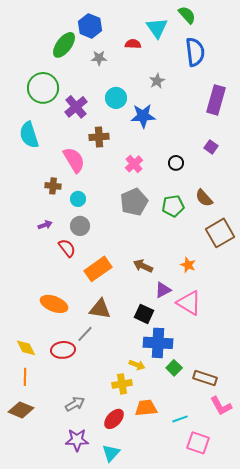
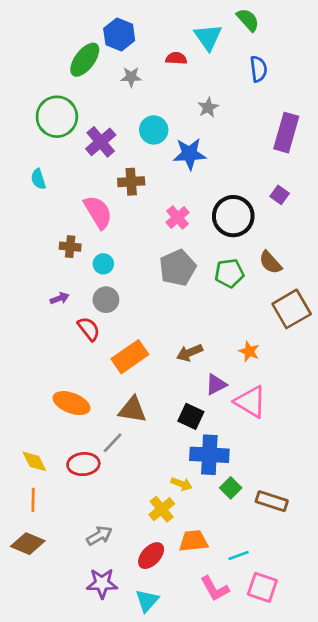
blue semicircle: (195, 52) -> (258, 69), size x0.7
cyan semicircle: (29, 135) -> (38, 179), size x0.6
black circle: (176, 163) -> (233, 216), size x2.0
brown arrow: (143, 266) -> (189, 353), turned -48
yellow cross: (122, 384) -> (162, 509), turned -30
pink L-shape: (221, 406) -> (215, 589), moved

